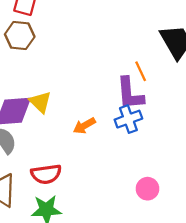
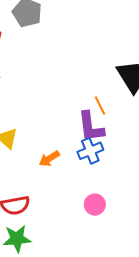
pink circle: (147, 189) -> (95, 205), moved

